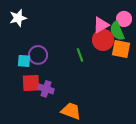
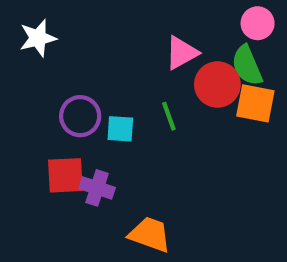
pink circle: (124, 19) -> (258, 23), moved
pink triangle: (101, 25) -> (182, 53), moved
cyan square: (24, 61) -> (120, 129), moved

